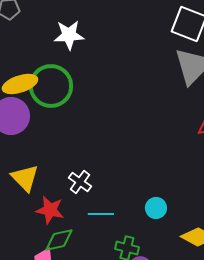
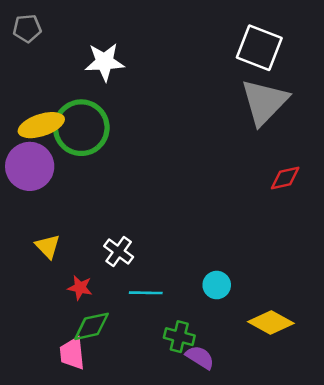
yellow triangle: (25, 178) -> (48, 246), size x0.7
red star: (50, 210) -> (80, 288), size x0.7

